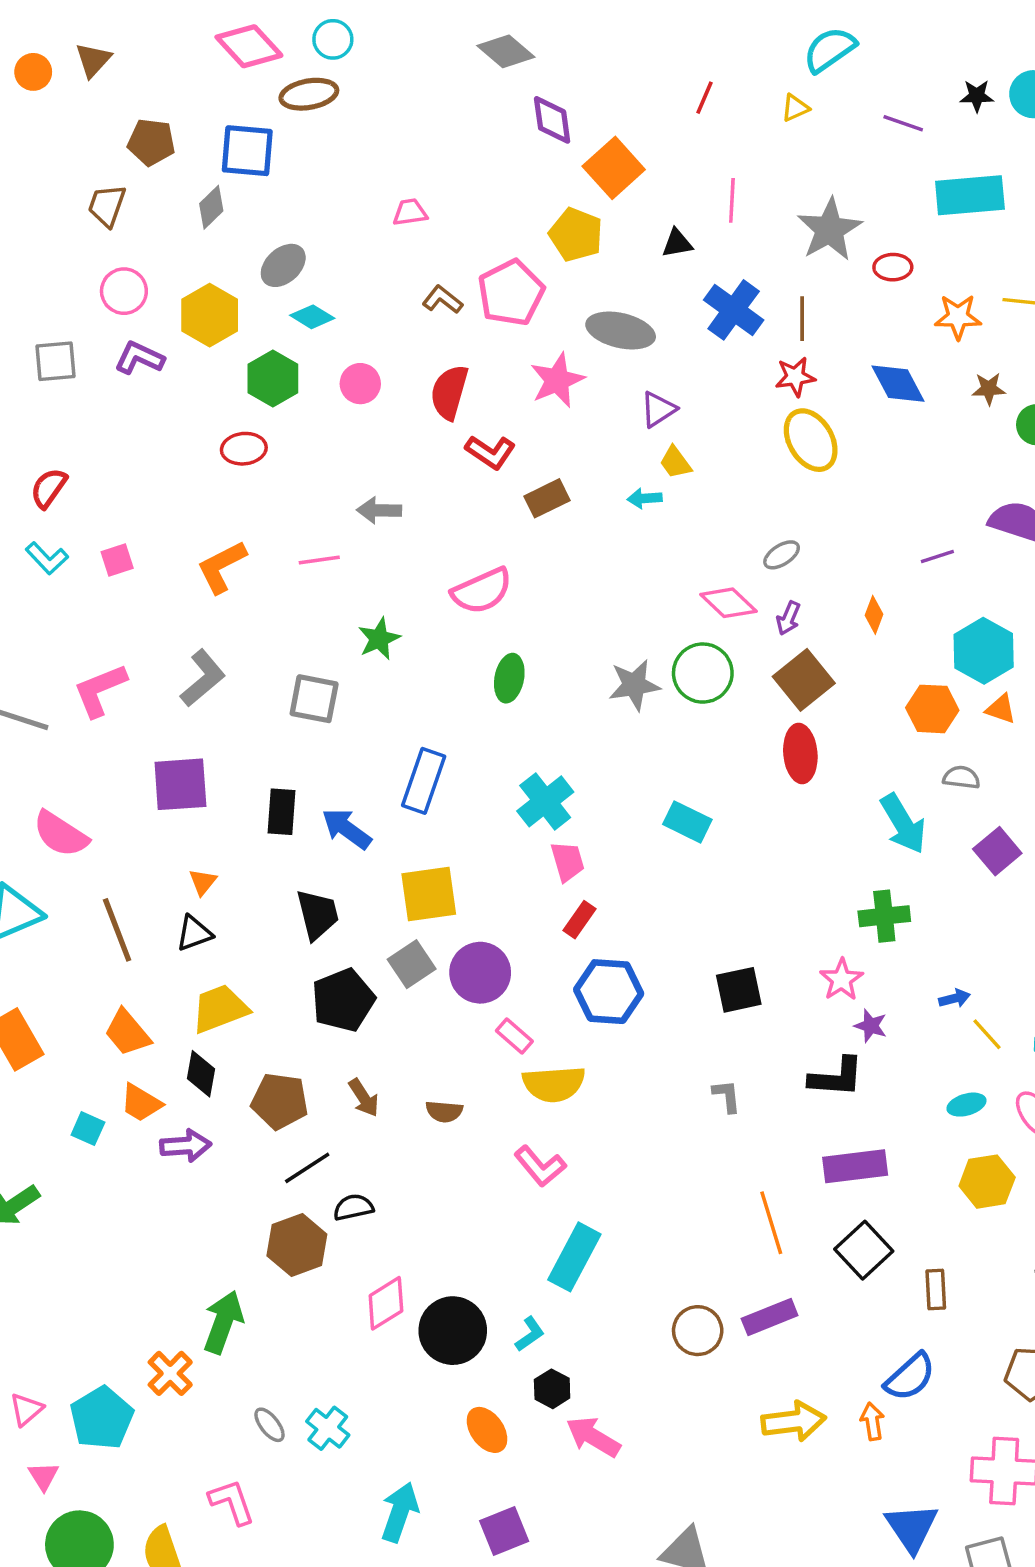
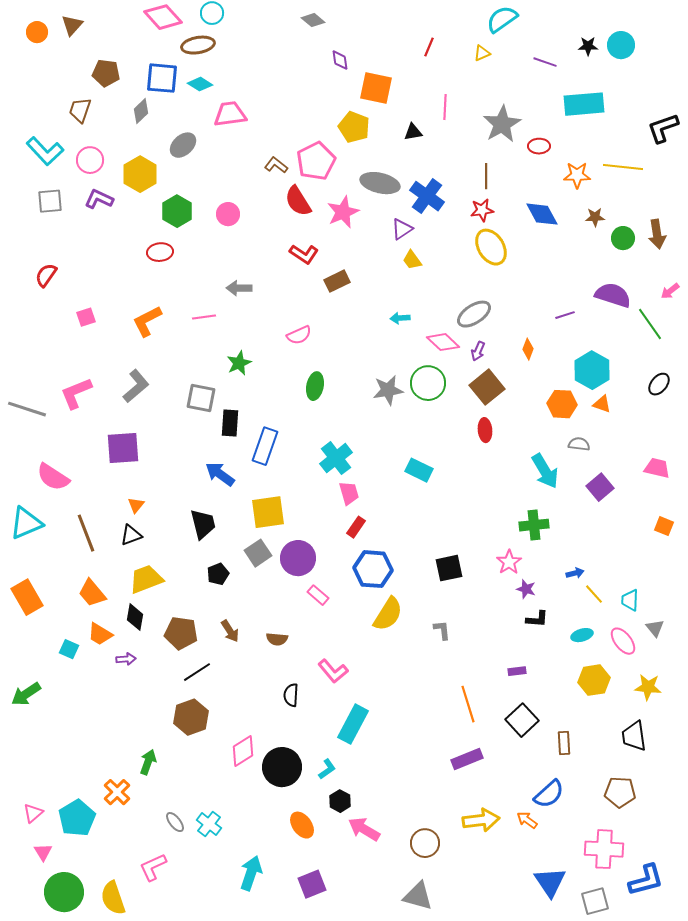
gray diamond: (506, 51) -> (313, 20), size x0.7
purple diamond: (552, 120) -> (340, 60), size x0.7
orange square: (614, 168) -> (376, 88), turned -36
pink trapezoid: (410, 212) -> (230, 114), moved, size x1.6
blue cross: (734, 310) -> (427, 196), moved
cyan diamond: (312, 317) -> (200, 84), moved
red semicircle: (449, 392) -> (298, 201), moved, turned -48
cyan arrow: (645, 498) -> (400, 318), moved
gray ellipse: (782, 555) -> (474, 314), size x1.6
cyan L-shape: (47, 558) -> (45, 151), moved, size x1.5
pink semicircle: (482, 591) -> (299, 335), size x0.7
red ellipse: (800, 753) -> (485, 430), size x0.7
black rectangle: (282, 812) -> (230, 423), moved
black pentagon: (343, 1000) -> (218, 574), size x0.6
black L-shape: (836, 1077) -> (537, 619), moved, size x0.7
yellow semicircle: (554, 1084) -> (388, 614), moved, turned -54
purple arrow: (186, 1146) -> (126, 659), size x0.7
purple rectangle: (855, 1166) -> (517, 671), size x0.5
black semicircle: (353, 1207) -> (291, 695), moved, turned -75
green arrow: (223, 1322) -> (148, 762), size x0.7
brown circle: (698, 1331) -> (425, 843), moved
orange arrow: (872, 1421) -> (527, 820), turned -45
pink L-shape: (232, 1502) -> (153, 867), turned -96

